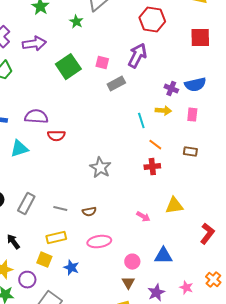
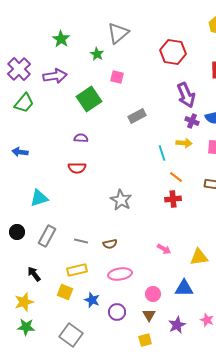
purple arrow: (137, 56) -> (186, 95), moved, turned 130
pink square: (102, 63) -> (117, 77), moved
purple semicircle: (36, 117) -> (81, 138), moved, size x0.6
cyan triangle: (19, 149) -> (39, 198), moved
yellow triangle: (174, 206) -> (199, 257), moved
purple circle: (27, 280) -> (117, 312), moved

